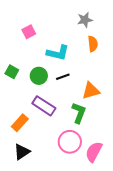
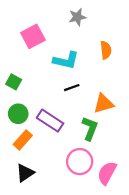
gray star: (85, 20) -> (77, 17), moved
pink square: (29, 32) -> (33, 36), size x1.5
green circle: (39, 76) -> (18, 114), moved

